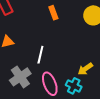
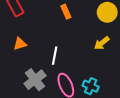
yellow arrow: (85, 69) -> (102, 43), moved

